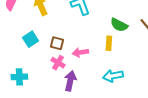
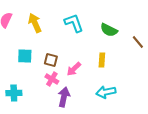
green semicircle: (119, 25) -> (109, 30), moved
cyan square: (31, 39) -> (25, 56), turned 35
pink arrow: (80, 52) -> (74, 69), turned -35

